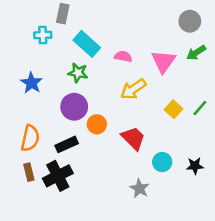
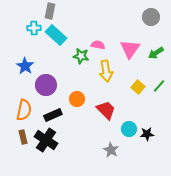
cyan rectangle: (87, 44) -> (56, 35), moved
green arrow: (196, 53) -> (156, 53), moved
green star: (78, 73) -> (81, 56), moved
yellow arrow: (133, 89) -> (106, 71), turned -65
purple circle: (74, 107) -> (46, 85), moved
black star: (195, 166) -> (147, 134), moved
black cross: (58, 176) -> (46, 140), turned -30

